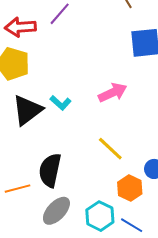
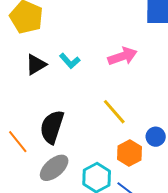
black triangle: (27, 110) -> (36, 65), size x0.7
orange line: (17, 189) -> (18, 142), turned 60

